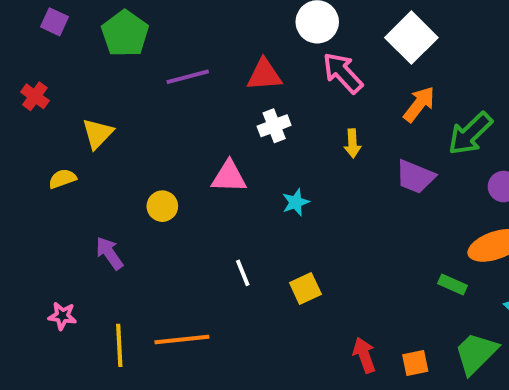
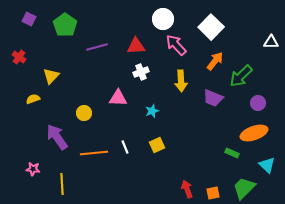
yellow arrow: (353, 143) -> (181, 81), size x1.5
purple arrow: (109, 253) -> (57, 137), size x1.5
yellow square: (305, 288) -> (157, 145), moved
orange line: (182, 339) -> (94, 153), moved

